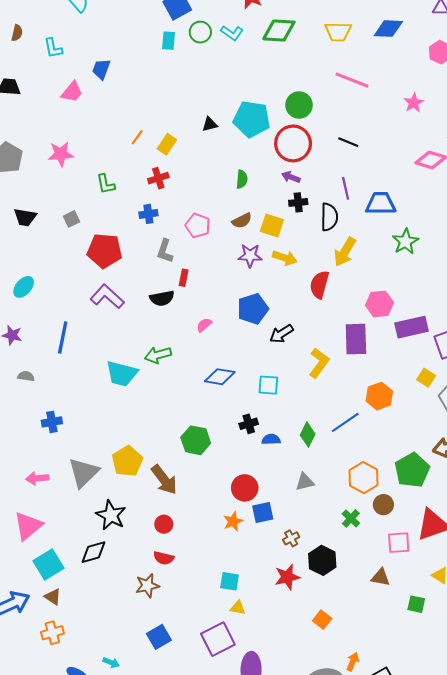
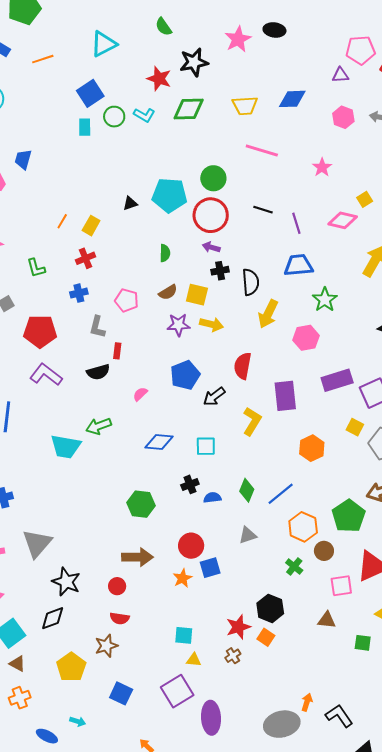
purple line: (346, 188) -> (296, 223), moved
red semicircle: (319, 285) -> (243, 366), moved
pink hexagon: (379, 304) -> (306, 338), moved
blue line: (345, 422) -> (281, 494), moved
yellow pentagon: (127, 461) -> (71, 667), moved
brown arrow: (164, 480) -> (137, 557), moved, turned -48
brown cross: (291, 538) -> (233, 656), moved
orange square: (322, 620) -> (266, 637), moved
blue square: (159, 637) -> (121, 693), turned -30

